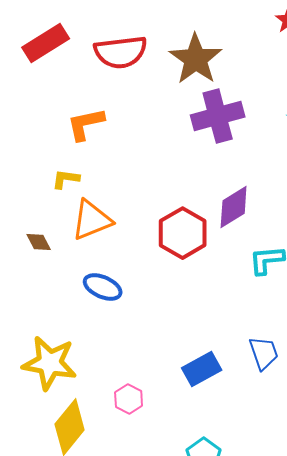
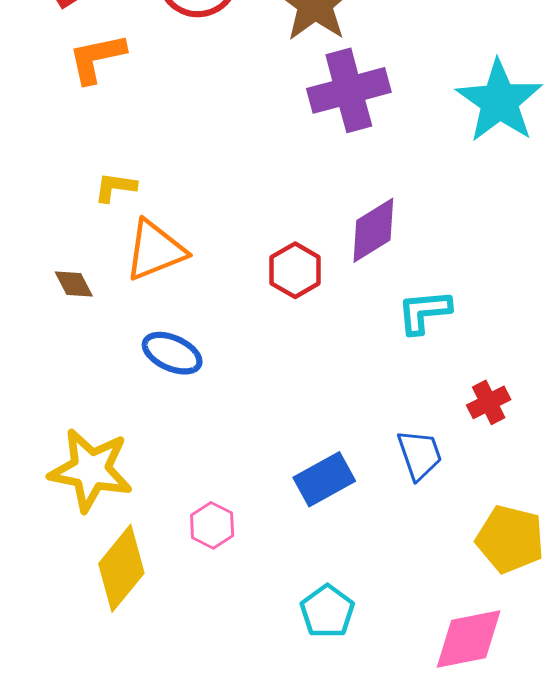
orange L-shape: (86, 124) -> (97, 58), moved
red hexagon: (183, 233) -> (295, 270), size x0.7

